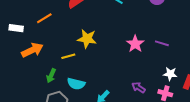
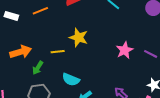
orange arrow: (32, 50) -> (21, 52), moved
cyan semicircle: (76, 84) -> (71, 80), moved

